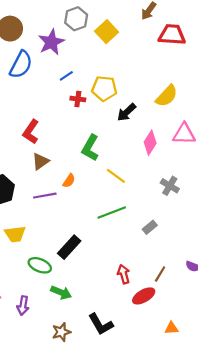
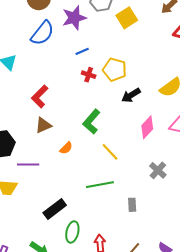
purple line: (45, 196) -> (28, 164), moved
gray rectangle: (150, 227) -> (132, 205), turned -64
green ellipse: (40, 265) -> (72, 232), moved, turned 70

